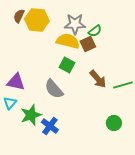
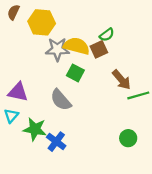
brown semicircle: (19, 16) -> (13, 12), moved
gray star: (75, 24) -> (57, 49), moved
brown arrow: (98, 79) -> (121, 80), moved
green star: (31, 115) -> (35, 129), turned 30

